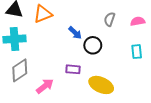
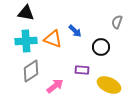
orange triangle: (43, 14) -> (53, 39), moved, turned 42
blue arrow: (75, 33) -> (75, 31), moved

